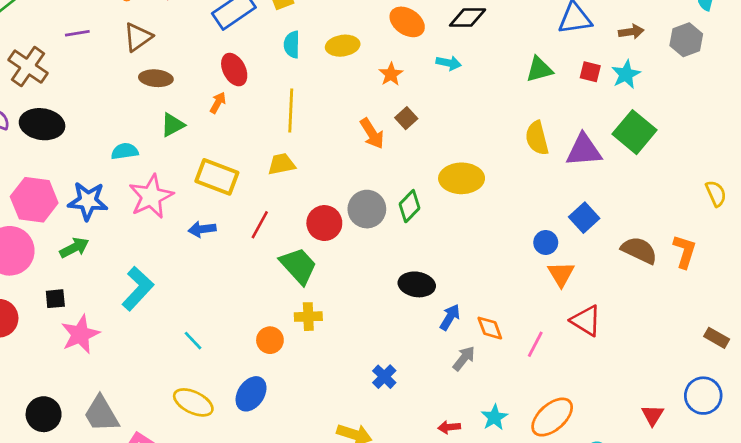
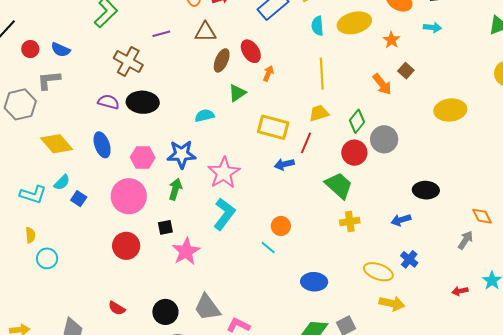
brown triangle: (138, 37) -> (205, 32), turned 40
yellow ellipse: (343, 46) -> (354, 23), size x1.4
red ellipse: (234, 70) -> (251, 51), moved
brown ellipse: (156, 78) -> (222, 60), turned -65
pink star: (151, 196) -> (224, 173), moved
pink hexagon: (34, 200) -> (143, 158), size x0.7
green diamond: (409, 206) -> (357, 121), moved
red line: (260, 225) -> (306, 143), moved
blue arrow: (202, 229) -> (284, 164), moved
green arrow: (74, 248) -> (175, 189), turned -40
blue arrow: (450, 317) -> (401, 220), moved, turned -132
orange circle: (270, 340) -> (281, 226), moved
blue ellipse: (251, 394) -> (314, 282), turned 65
yellow ellipse: (193, 402) -> (378, 272), moved

